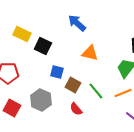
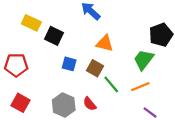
brown square: (73, 85) -> (95, 68), moved
gray hexagon: (41, 100) -> (64, 105), moved

